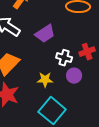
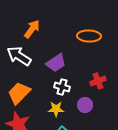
white cross: (64, 58) -> (62, 87), moved

